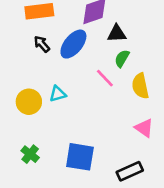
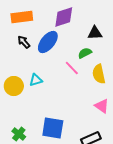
black triangle: (117, 34) -> (95, 33), moved
green semicircle: (122, 58) -> (85, 53), turned 32
green cross: (30, 154) -> (19, 134), moved

